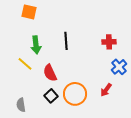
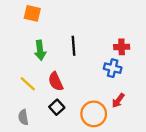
yellow line: (25, 64) -> (28, 84), moved
blue cross: (119, 67) -> (113, 68), moved, turned -35
orange circle: (75, 94) -> (94, 114), moved

